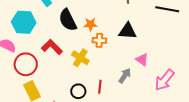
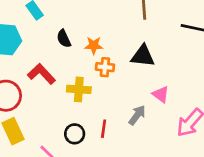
black semicircle: (68, 20) -> (64, 39), size x0.6
yellow cross: (80, 58) -> (79, 89), turned -30

